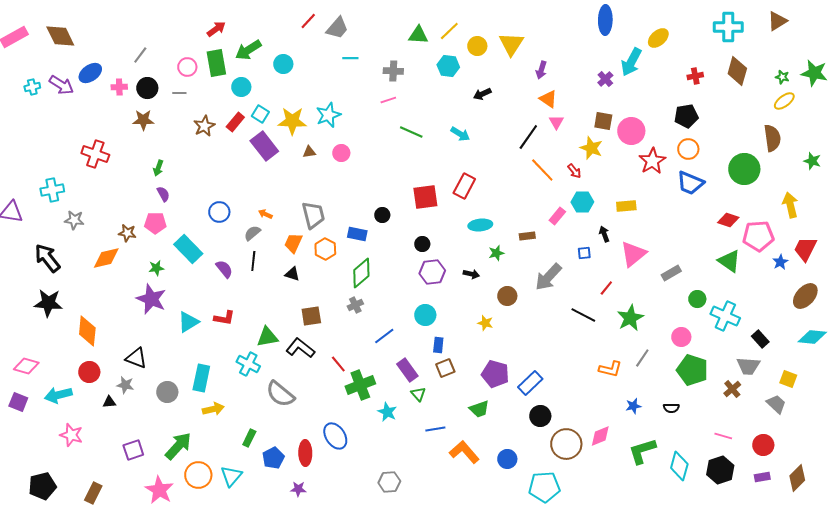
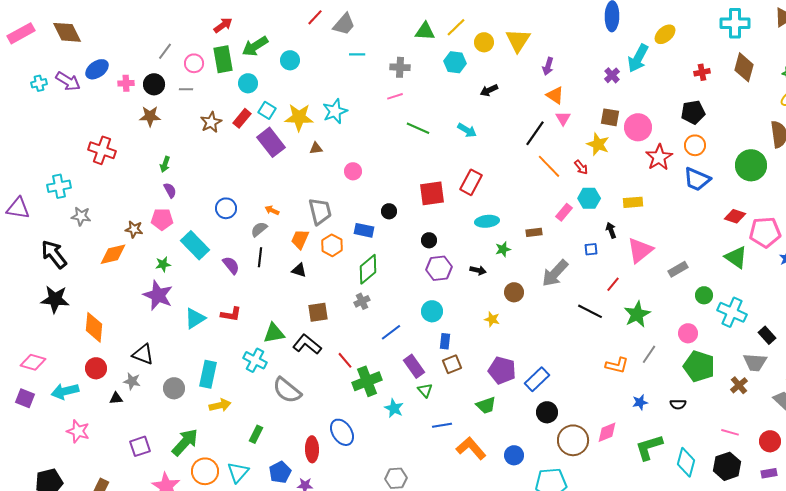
gray line: (140, 55) -> (165, 51), moved
pink circle: (341, 153) -> (353, 171), moved
blue pentagon: (273, 458) -> (280, 472), moved

